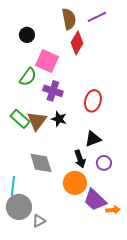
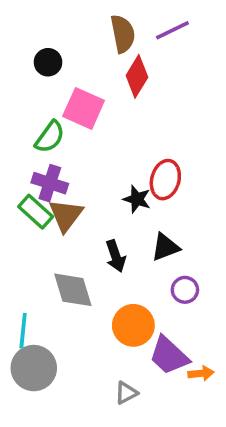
purple cross: (53, 91) -> (50, 183), moved
black star: (59, 119) -> (137, 199), moved
black arrow: (80, 159) -> (116, 256), moved
gray triangle: (39, 221) -> (126, 393), moved

